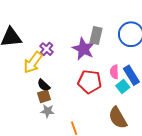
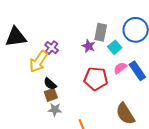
purple star: (83, 49) -> (89, 46), size x0.6
pink semicircle: (114, 72) -> (120, 68), turned 56
cyan square: (123, 87) -> (115, 47), moved

